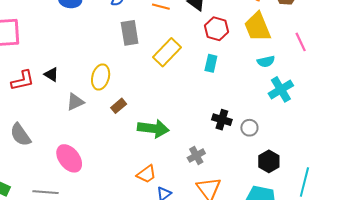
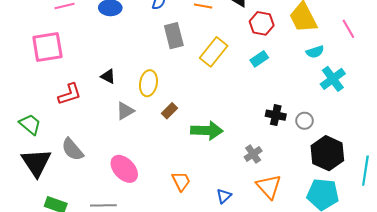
cyan rectangle: (211, 63) -> (259, 59), turned 48
black triangle: (51, 74) -> (108, 76), moved
black hexagon: (269, 161) -> (327, 153), size x1.5
orange trapezoid: (146, 174) -> (181, 181), moved, turned -75

